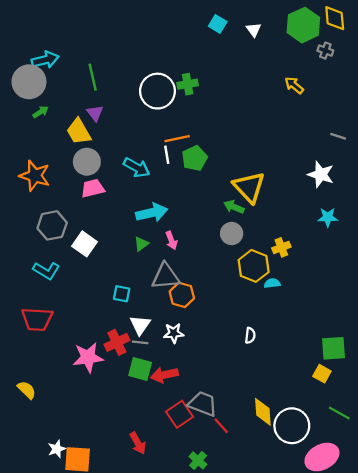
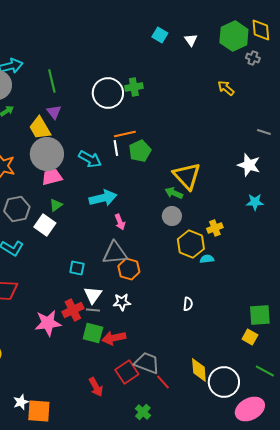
gray circle: (87, 162) -> (47, 154), size x1.4
green triangle: (141, 244) -> (56, 205), moved
red arrow: (138, 443) -> (96, 387), moved

